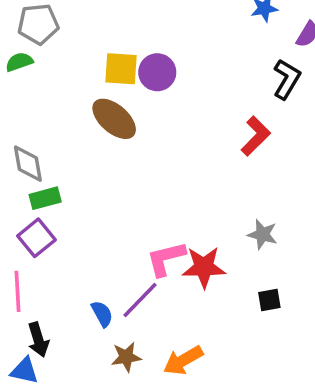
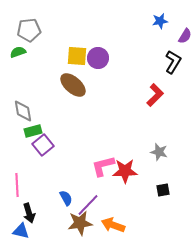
purple square: (36, 238) -> (43, 145), moved
purple line: (140, 300) -> (88, 205), moved
brown star: (126, 357) -> (80, 223), size x1.4
orange arrow: (183, 360) -> (113, 225), turned 50

